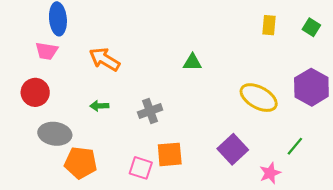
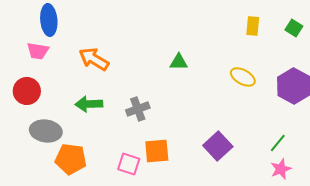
yellow ellipse: (259, 98) -> (243, 77), moved, size x0.7
green arrow: (99, 106) -> (89, 104), size x1.5
pink star: (270, 173) -> (281, 169), moved

